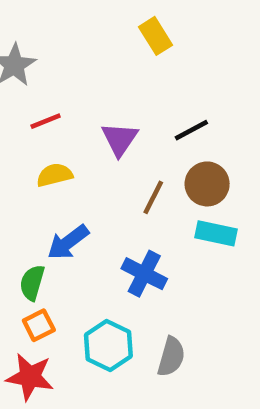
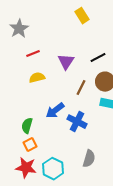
blue arrow: (68, 242) -> (55, 111), moved
cyan hexagon: (108, 345) -> (53, 169), moved

